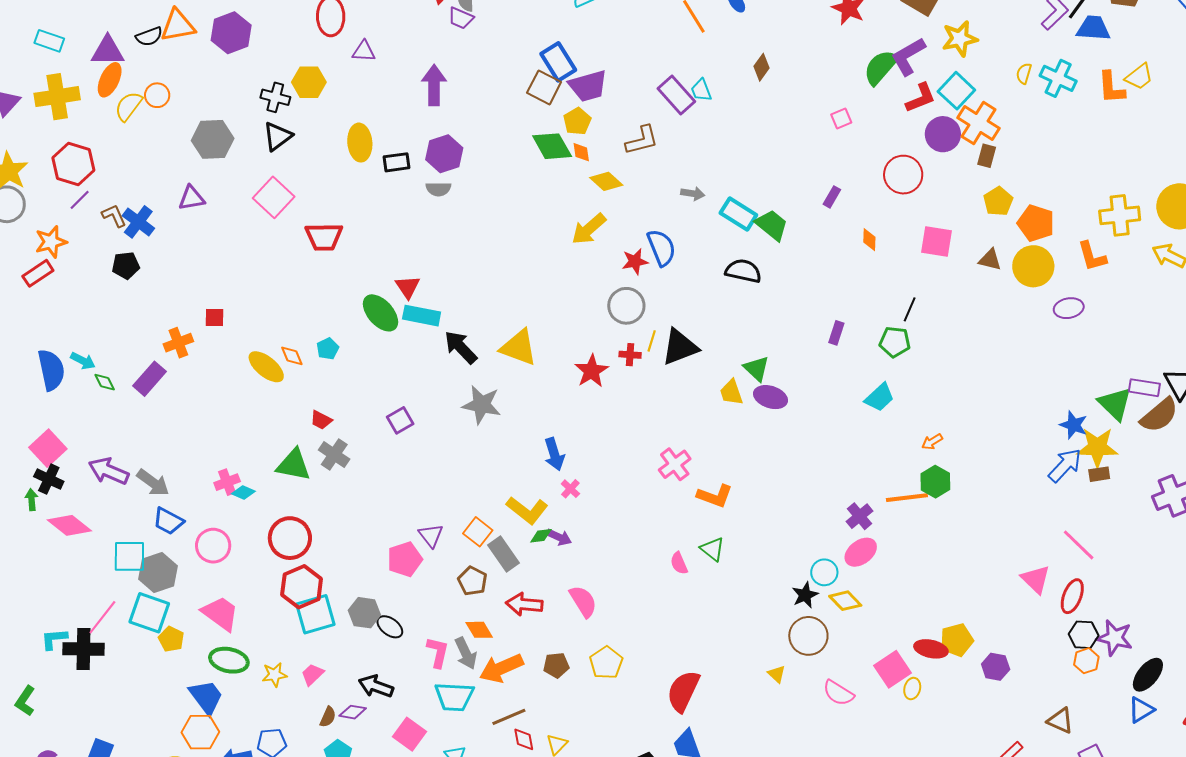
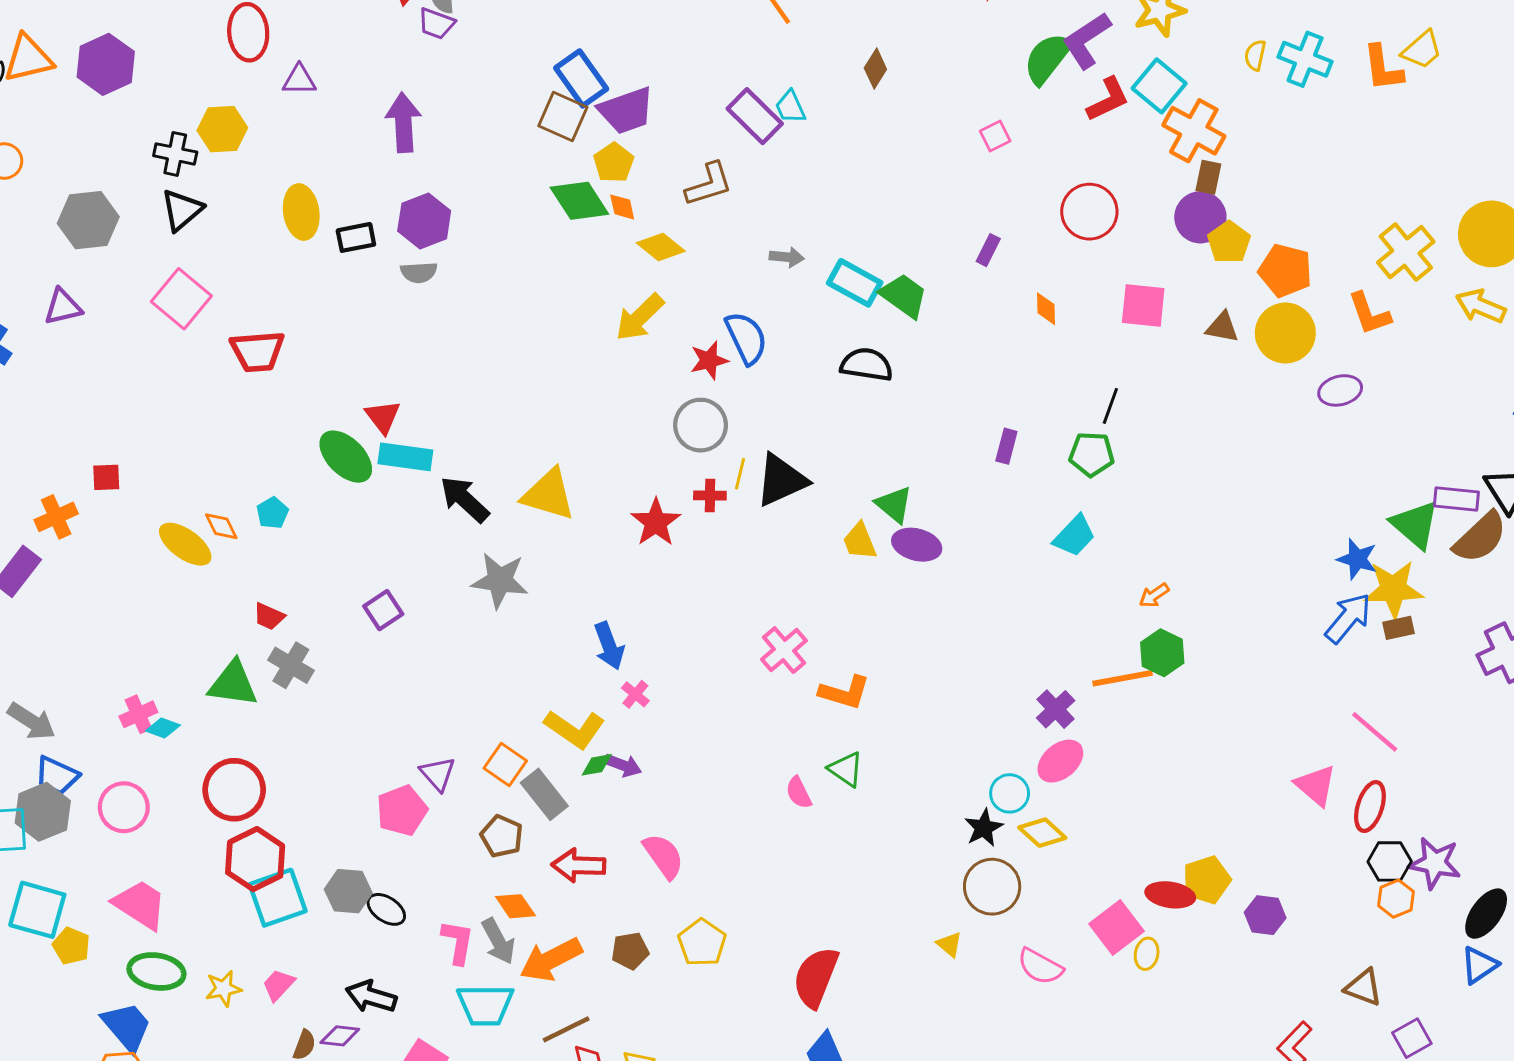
purple circle: (943, 134) -> (1200, 217), moved
yellow cross: (1120, 215) -> (1406, 252), turned -30
gray hexagon: (158, 572) -> (43, 812), moved

